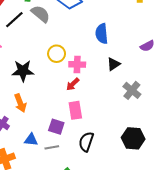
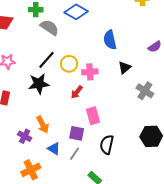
black line: (14, 20) -> (47, 60), moved
red arrow: (73, 84) -> (77, 92), moved
orange arrow: (20, 103) -> (43, 125), moved
blue triangle: (31, 140) -> (54, 149), turned 32
gray line: (52, 147) -> (74, 154), turned -40

